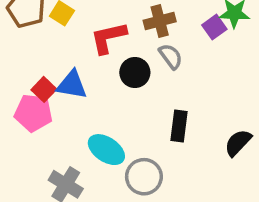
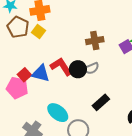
red L-shape: (108, 38) -> (61, 67), moved, turned 65
gray semicircle: (171, 56) -> (91, 68), moved, turned 98
black rectangle: (179, 126) -> (101, 102), turned 36

